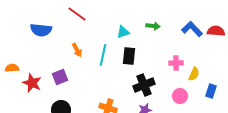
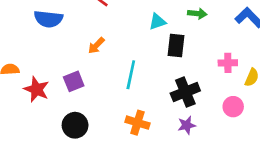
orange arrow: (77, 50) -> (96, 46), turned 72
cyan line: (103, 55) -> (131, 75), moved
black rectangle: (129, 56) -> (176, 46), moved

